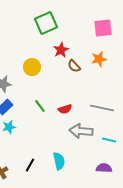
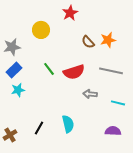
orange star: (99, 59) -> (108, 40), moved
brown semicircle: (74, 66) -> (88, 42), moved
red semicircle: (65, 109) -> (74, 72), size x1.5
gray arrow: (81, 131) -> (90, 94), size x0.6

